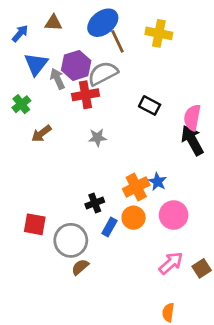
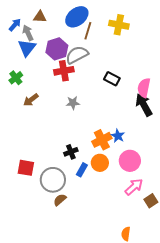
brown line: (117, 41) -> (88, 31), turned 42
gray arrow: (57, 79) -> (28, 33), moved
pink arrow: (171, 263) -> (134, 187), moved

